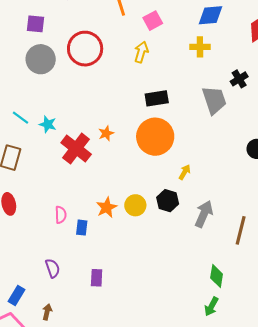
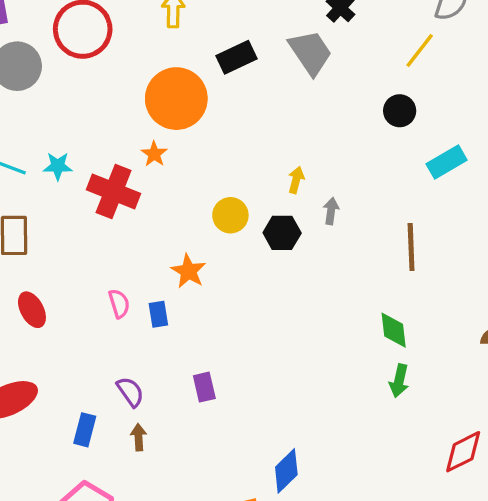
black rectangle: (157, 98) -> (236, 57), moved
orange circle: (155, 137) -> (176, 99), moved
yellow circle: (135, 205) -> (230, 215), moved
gray arrow: (204, 214) -> (331, 211), moved, size x0.6
blue rectangle: (16, 296) -> (85, 430), moved
brown arrow: (47, 312) -> (139, 437), moved

